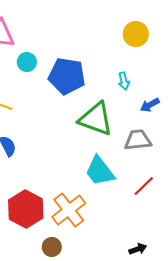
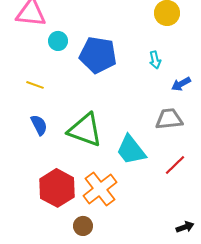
green triangle: (96, 119) -> (85, 130), moved
black arrow: (138, 249) -> (185, 227), moved

